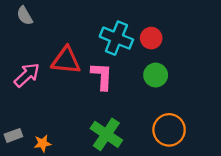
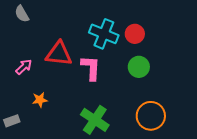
pink arrow: (27, 75) -> (24, 67), size x0.7
orange star: (43, 143) -> (40, 100), moved

